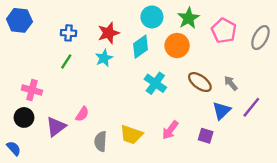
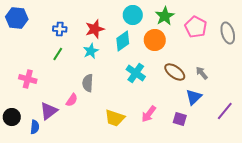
gray ellipse: (260, 38) -> (228, 33), turned -45
purple line: (251, 107) -> (225, 111), moved
black circle: (24, 117) -> (12, 117), moved
gray semicircle: (101, 141) -> (88, 83), moved
blue semicircle: (14, 148) -> (35, 127), moved, turned 48

